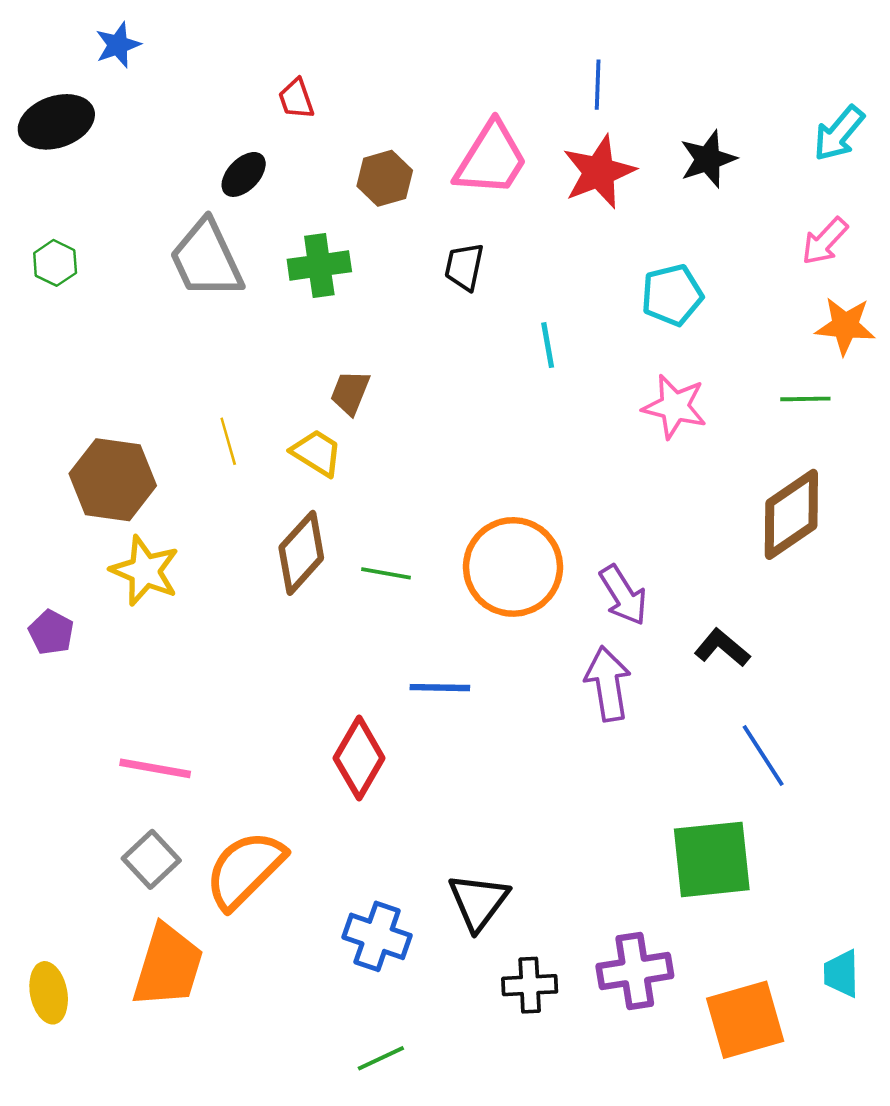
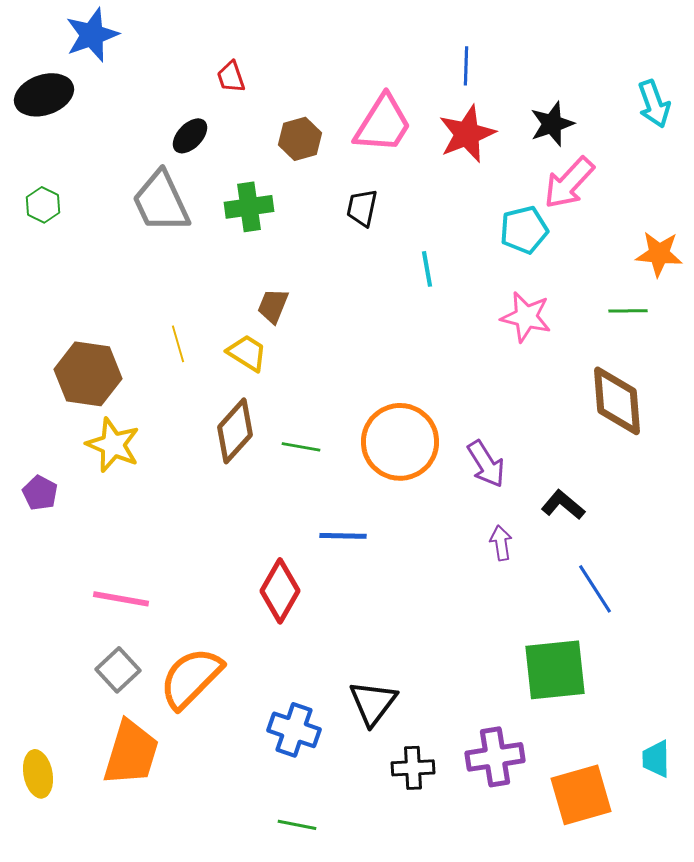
blue star: (118, 45) -> (92, 35), size x1.5
cyan arrow: (839, 133) -> (654, 104), turned -60
pink arrow: (825, 241) -> (569, 183), moved, size x1.4
brown diamond: (791, 514) -> (617, 401), turned -60
purple arrow: (608, 684) -> (501, 543), moved, size x0.6
green line: (381, 1058) -> (297, 825), turned 36

